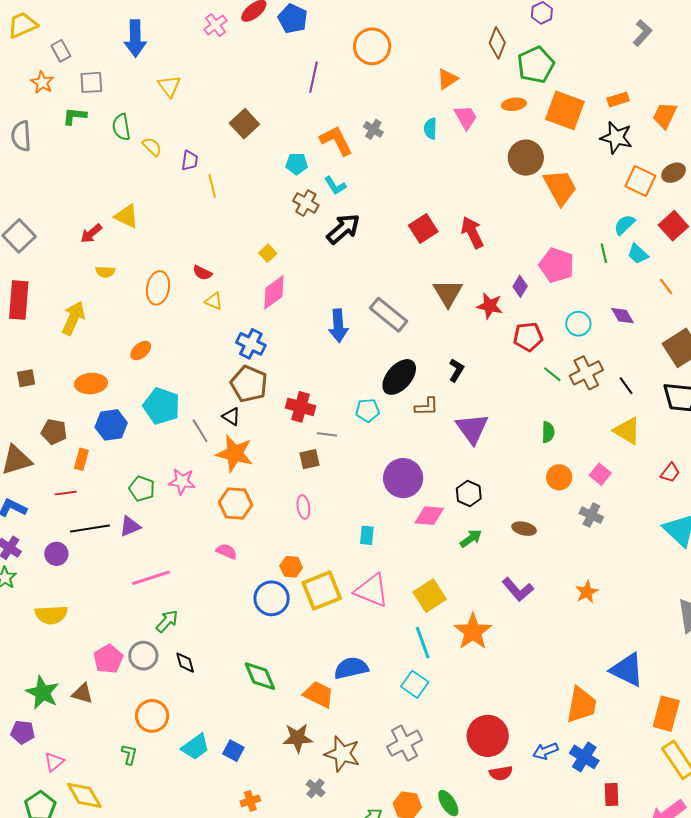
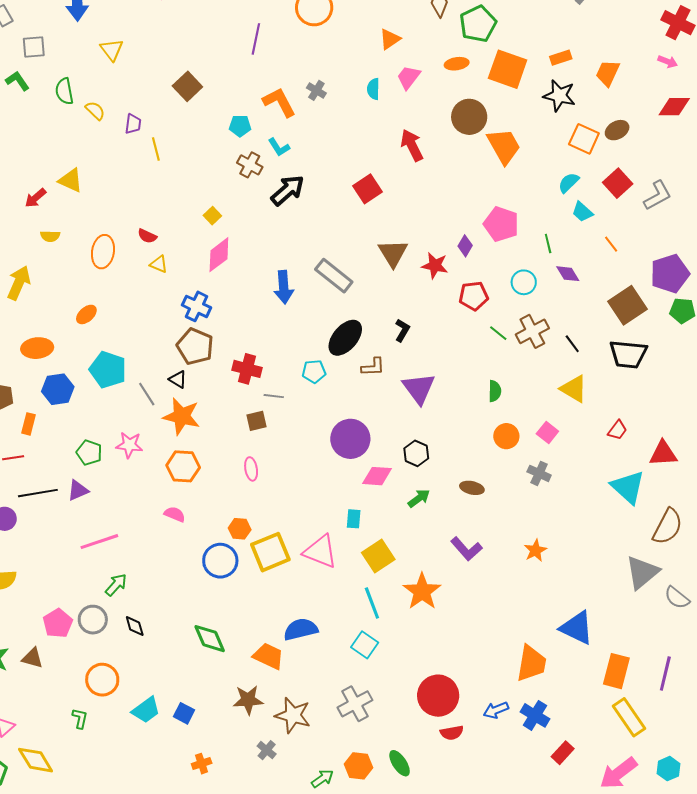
green L-shape: (75, 116) -> (17, 81), turned 50
pink trapezoid: (466, 117) -> (409, 77), turned -112
red arrow: (472, 232) -> (412, 145), moved
green line: (604, 253) -> (548, 244), moved
cyan rectangle: (367, 535) -> (354, 519), moved
red rectangle: (611, 795) -> (563, 753), turned 45

